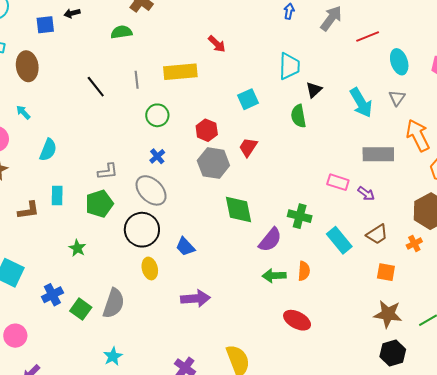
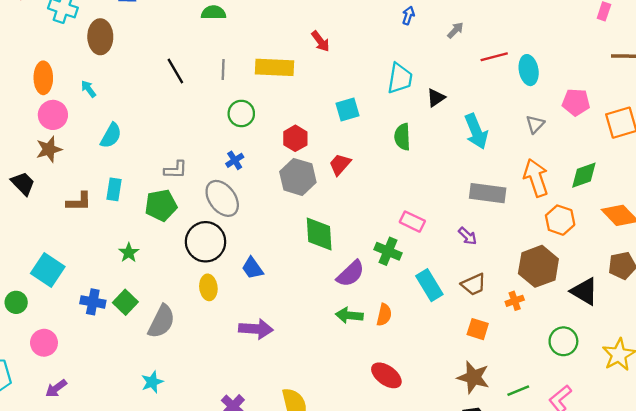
gray arrow: (331, 18) -> (455, 30), size x0.6
cyan ellipse: (399, 62) -> (529, 70), moved
black triangle: (314, 90) -> (436, 98), moved
gray triangle: (397, 98) -> (535, 124), moved
pink rectangle: (338, 182) -> (412, 222), moved
blue cross: (52, 295) -> (93, 302), turned 30
green square: (81, 309) -> (125, 302), moved
red ellipse: (297, 320) -> (386, 375), moved

